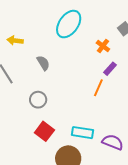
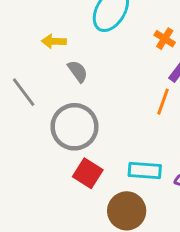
yellow arrow: (15, 40) -> (54, 41), moved
gray circle: (38, 100) -> (74, 127), size x1.8

